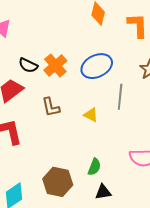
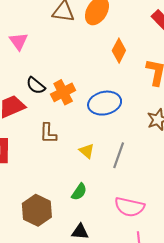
gray line: (120, 97) -> (119, 155), moved
green semicircle: (94, 167) -> (79, 192), moved

